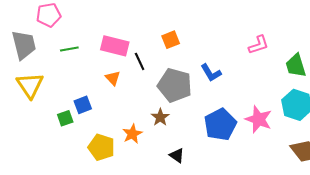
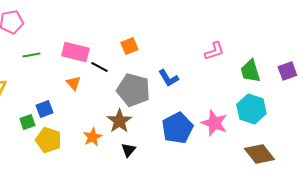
black line: (140, 61) -> (99, 67), turned -36
brown star: (160, 117) -> (119, 121), size x1.4
yellow pentagon: (101, 147) -> (48, 140), moved
black triangle: (177, 156) -> (128, 150), moved, turned 35

